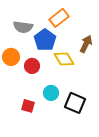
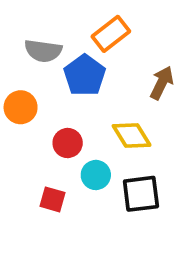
yellow diamond: (64, 59) -> (132, 135), moved
red circle: (32, 66) -> (68, 143), moved
black square: (75, 103) -> (141, 194), turned -30

